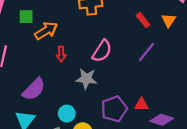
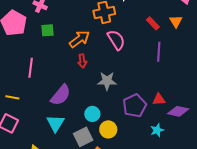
orange arrow: (46, 31) -> (79, 39), moved
pink semicircle: (102, 51) -> (116, 40), moved, turned -60
purple line: (147, 52) -> (159, 52), turned -30

